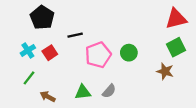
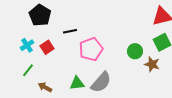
green circle: (129, 53) -> (135, 51), moved
gray semicircle: (109, 91) -> (101, 82), size x1.6

